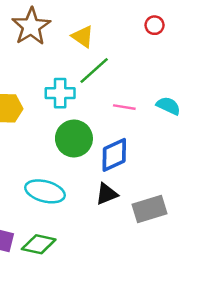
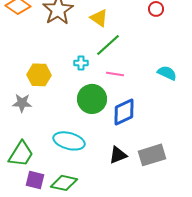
cyan cross: (60, 93) -> (81, 63), size x0.6
pink line: (124, 107) -> (115, 74), moved
black triangle: (107, 194) -> (118, 155), moved

